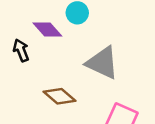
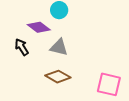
gray triangle: (102, 63) -> (59, 47), moved, size x0.7

